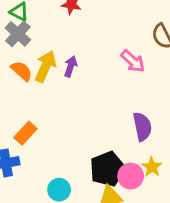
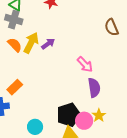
gray cross: (18, 34) -> (14, 20), turned -30
pink arrow: (133, 61) -> (85, 64), moved
purple arrow: (71, 66) -> (48, 44), turned 32

